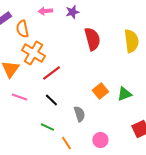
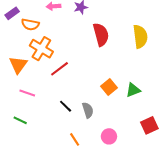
orange semicircle: (22, 29) -> (30, 24), turned -66
black line: (51, 100) -> (66, 106), moved
green line: (47, 127) -> (20, 120), moved

